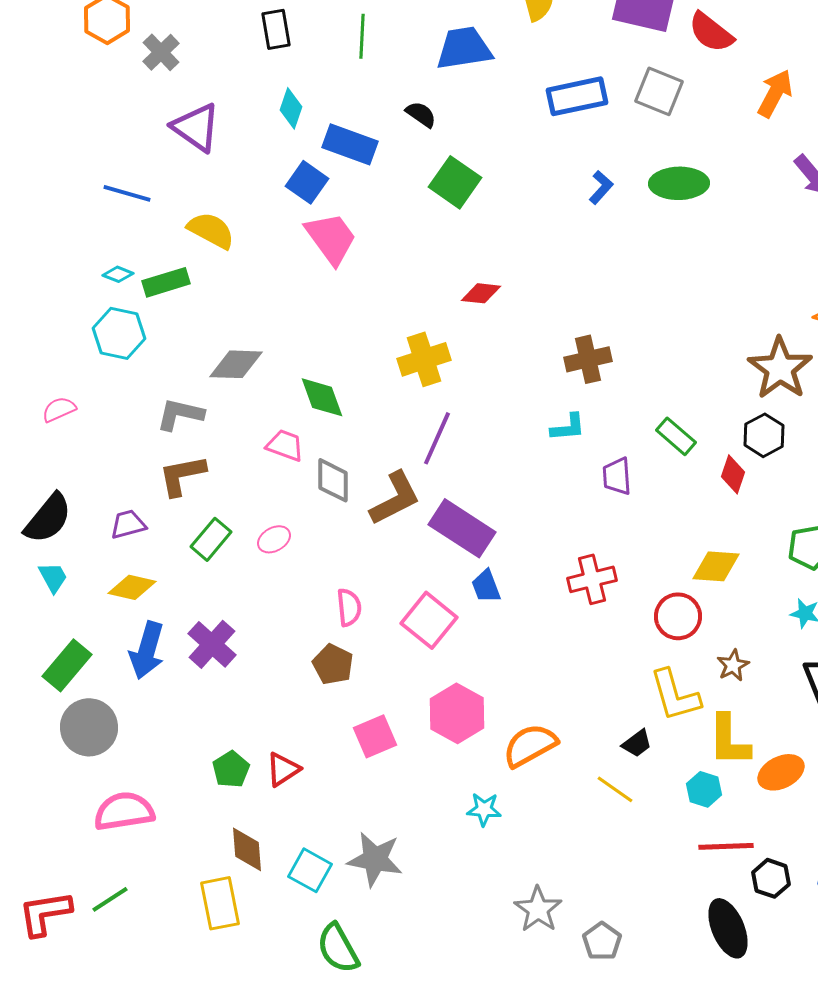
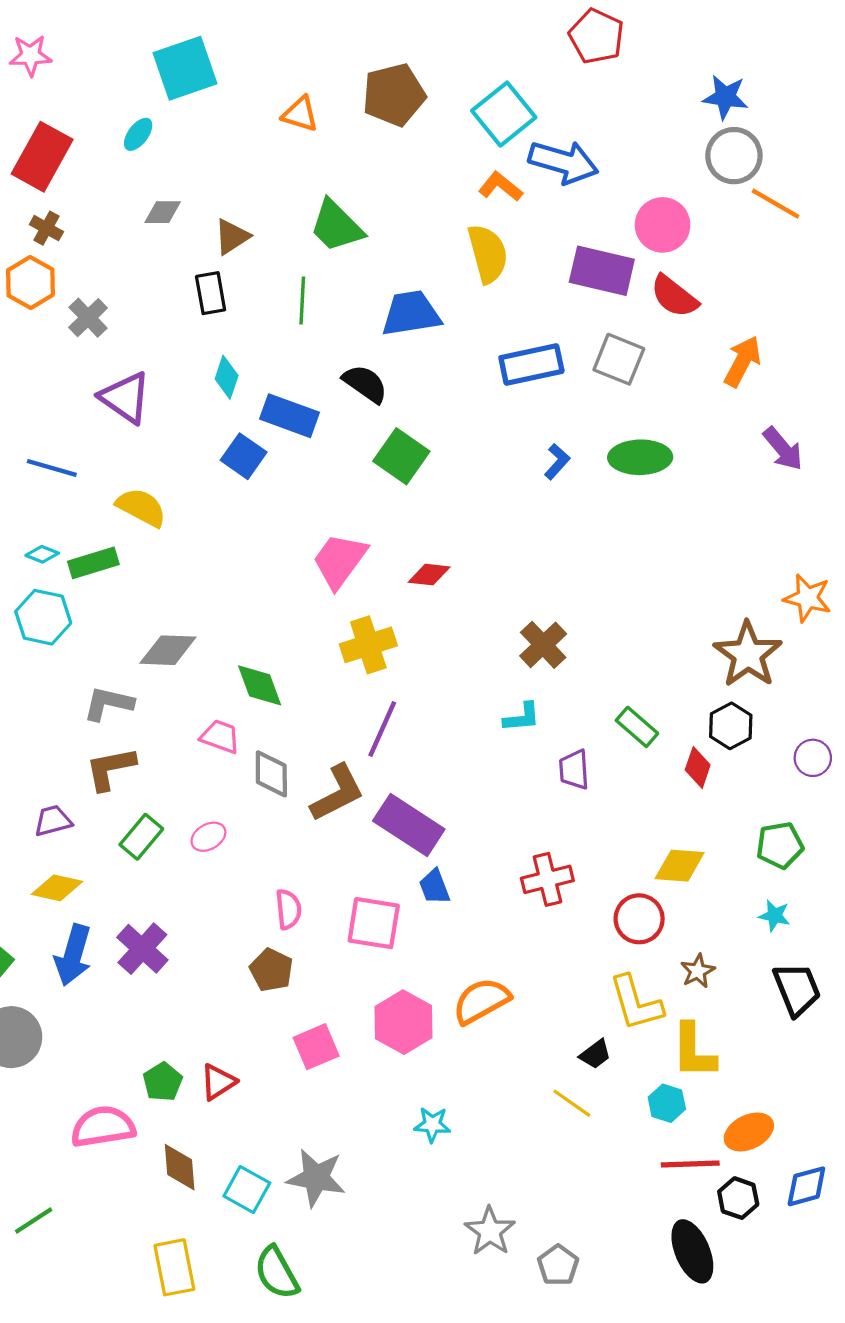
black semicircle: (421, 114) -> (365, 384), size x1.4
pink trapezoid: (331, 238) -> (340, 561), moved, turned -108
brown cross: (588, 359) -> (543, 645), turned -30
pink square: (429, 620) -> (374, 923), turned -30
orange semicircle: (530, 745) -> (481, 1001), moved
orange ellipse: (781, 772) -> (749, 1132), moved
pink semicircle: (124, 811) -> (103, 1127), moved
yellow rectangle: (220, 903) -> (174, 1267), moved

